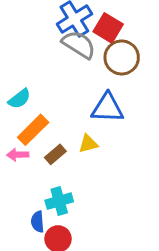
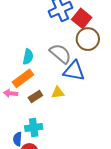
gray semicircle: (79, 44) -> (60, 54), moved
cyan semicircle: (19, 99) -> (28, 57), moved, turned -49

